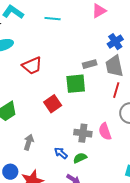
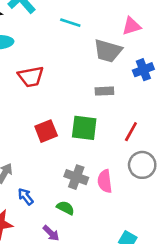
gray trapezoid: (114, 66) -> (108, 51), moved, turned -75
green square: (76, 84) -> (84, 128), moved
blue arrow: (61, 153) -> (26, 197), moved
green semicircle: (80, 158) -> (65, 208), turned 40

